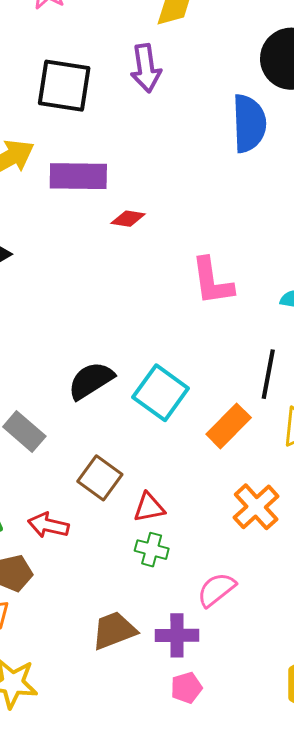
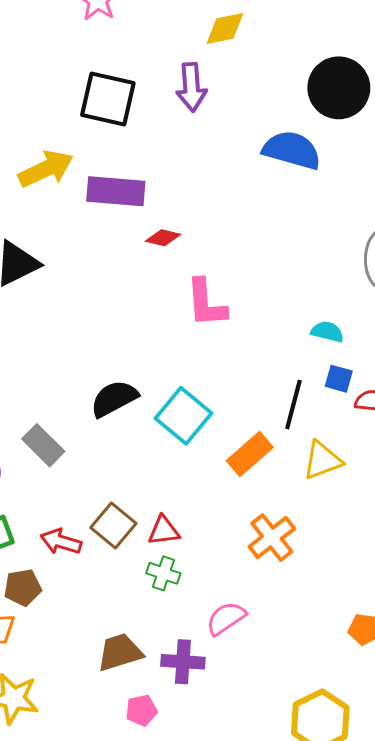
blue semicircle: (249, 123) -> (292, 150), turned -76
pink L-shape: (212, 281) -> (206, 303), moved
brown square: (100, 478) -> (113, 526), moved
pink pentagon: (186, 688) -> (141, 710), moved

